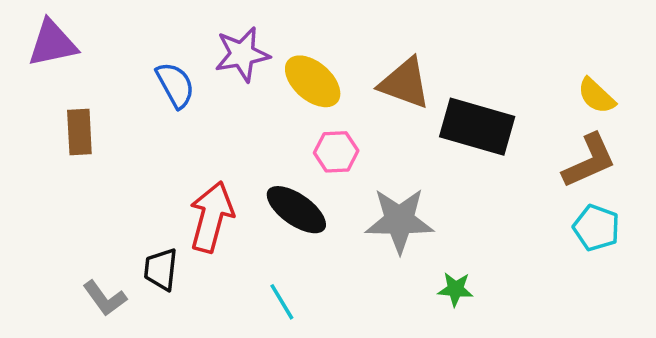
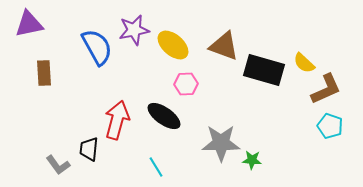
blue semicircle: (175, 85) -> (97, 47), size x1.4
yellow semicircle: (596, 96) -> (304, 63), moved
gray star: (399, 221) -> (221, 143), moved

